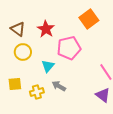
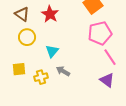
pink pentagon: (69, 48) -> (100, 33), moved

